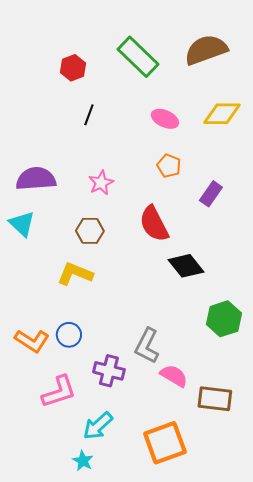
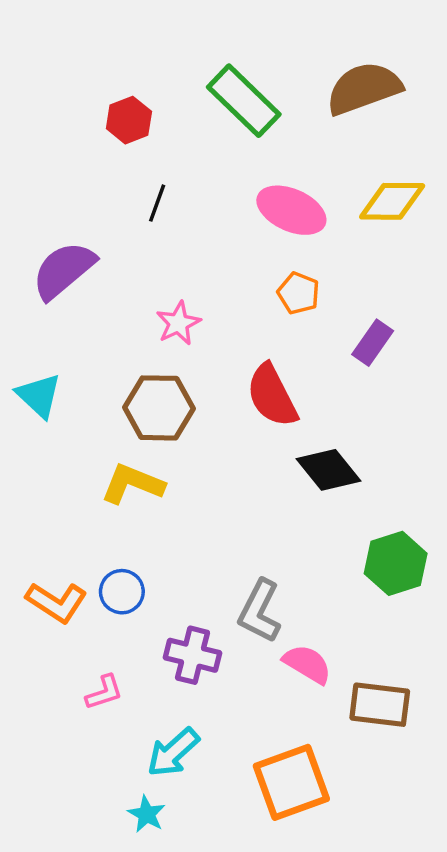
pink ellipse: (165, 119) -> (291, 210), size x1.4
purple semicircle: (36, 179) -> (64, 270), moved, turned -36
brown hexagon: (90, 231) -> (159, 408), size x1.4
pink L-shape: (59, 392) -> (104, 692), size x0.6

